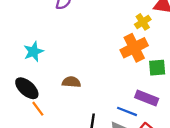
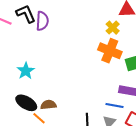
orange cross: (134, 48) -> (110, 51), turned -30
brown semicircle: (71, 82) -> (48, 105), moved

